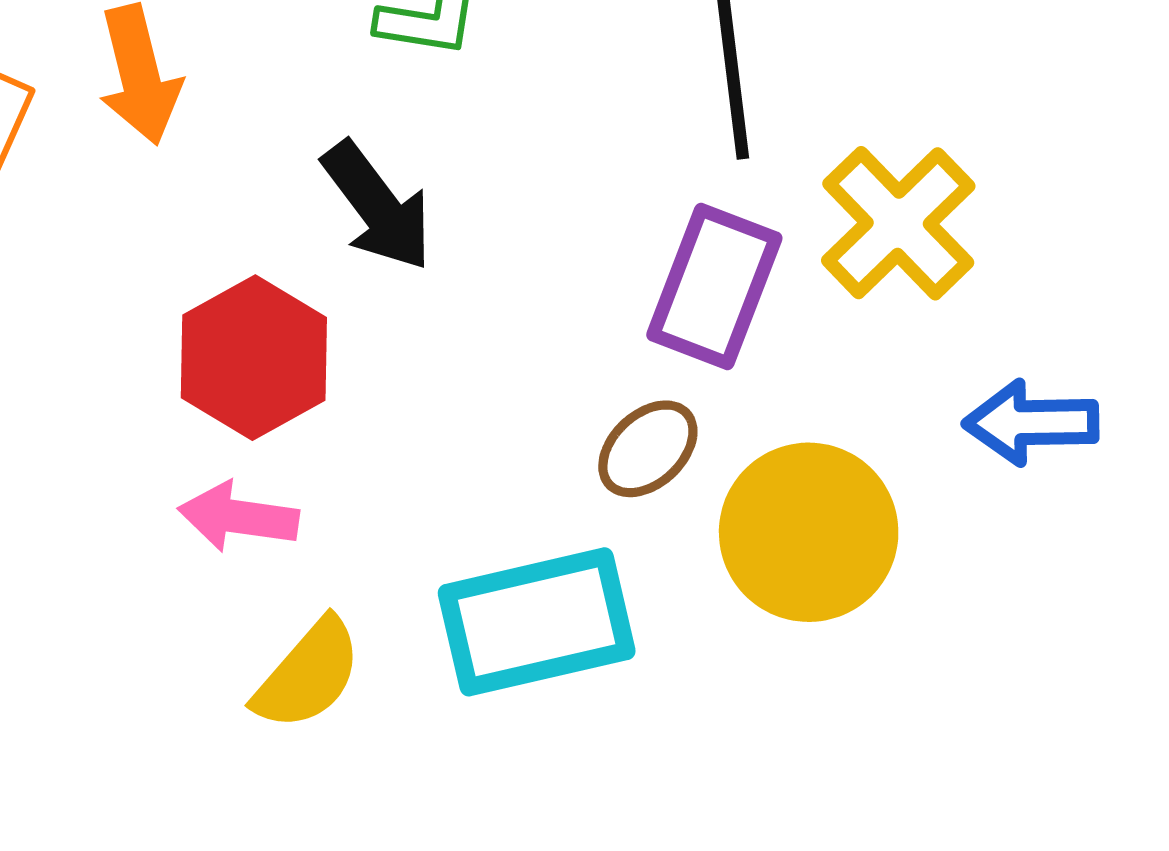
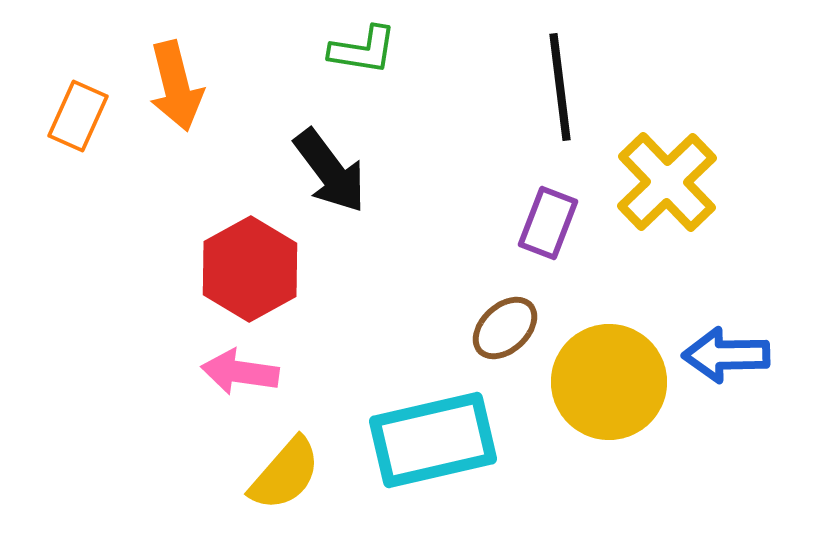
purple rectangle: (714, 287) -> (548, 223), size x0.7
blue arrow: (1031, 423) -> (726, 355), moved

